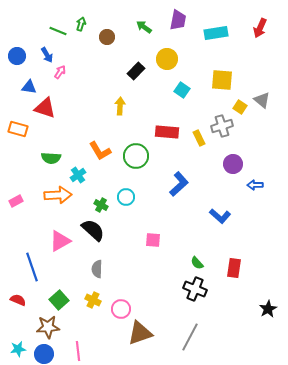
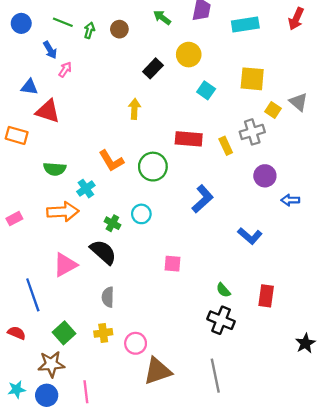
green arrow: (81, 24) -> (89, 30), moved
blue circle: (17, 56) -> (21, 23), moved
yellow cross: (93, 300) -> (103, 333), turned -35
gray line: (190, 337) -> (215, 376), turned -40

